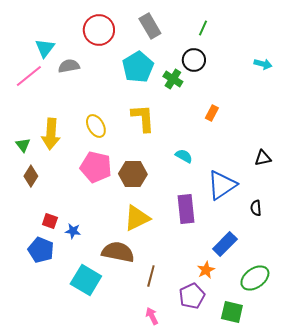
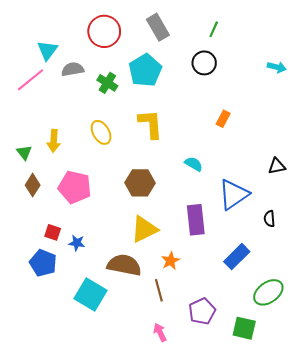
green cross: (173, 79) -> (107, 83), moved
yellow arrow: (51, 134) -> (54, 141), size x0.7
pink pentagon: (96, 167) -> (75, 187), moved
orange star: (206, 270) -> (170, 261), moved
brown line: (151, 276) -> (159, 290), turned -30

